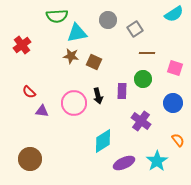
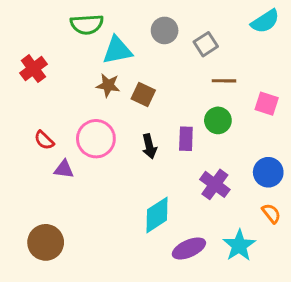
pink circle: (74, 103) -> (96, 139), moved
blue circle: (173, 103) -> (268, 172), moved

